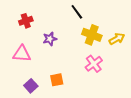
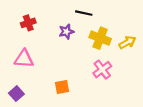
black line: (77, 12) -> (84, 13), turned -42
purple star: (50, 39) -> (66, 32), moved
purple square: (31, 86) -> (16, 94), moved

